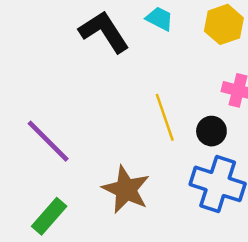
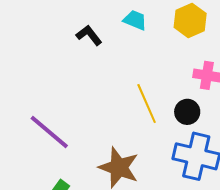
black L-shape: (104, 32) -> (89, 35), size x0.6

